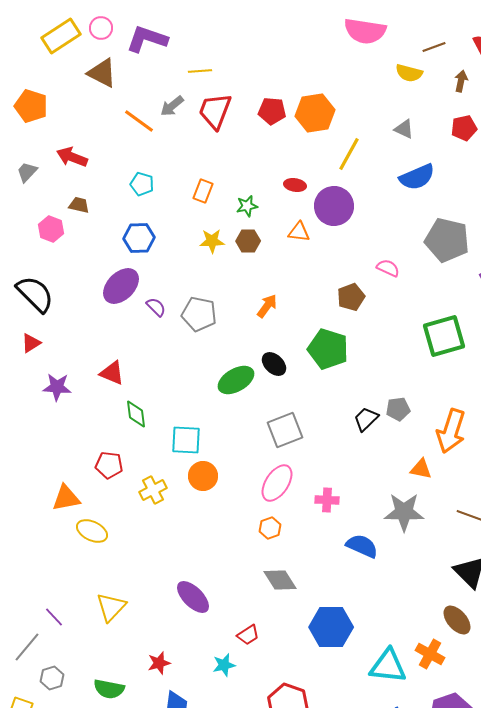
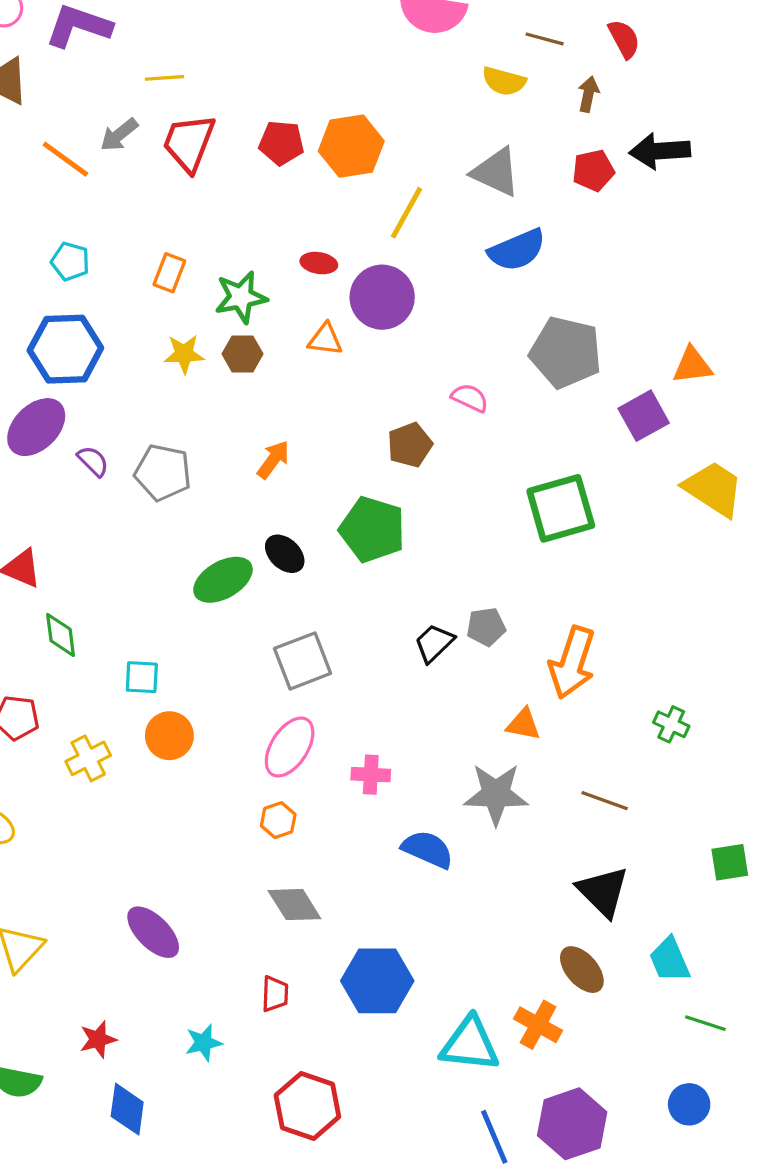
brown line: (434, 47) -> (545, 39), turned 35
gray triangle: (404, 129) -> (496, 172), size x1.6
green star: (247, 206) -> (241, 297), size x1.5
blue hexagon: (139, 238) -> (65, 349), size x1.4
cyan square: (186, 440) -> (142, 677), size x0.7
red trapezoid: (248, 635) -> (275, 994), moved, turned -55

